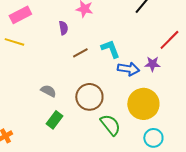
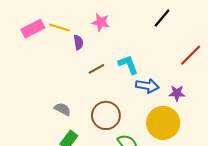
yellow line: (14, 42) -> (59, 28), moved
purple star: (152, 64) -> (177, 93), moved

